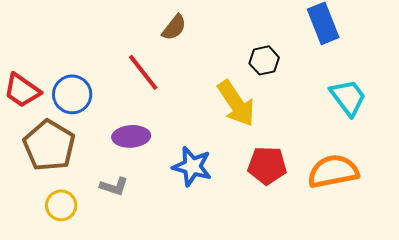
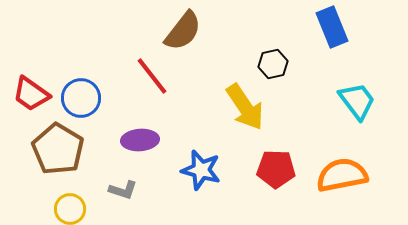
brown semicircle: (174, 27) -> (183, 31), size x1.5

